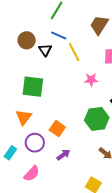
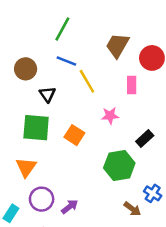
black triangle: (45, 50) -> (47, 94), moved
orange square: (57, 129) -> (74, 135), moved
purple arrow: (63, 155) -> (70, 207), moved

